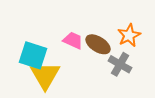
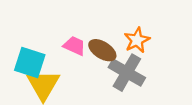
gray cross: (120, 64) -> (127, 73), size x1.4

